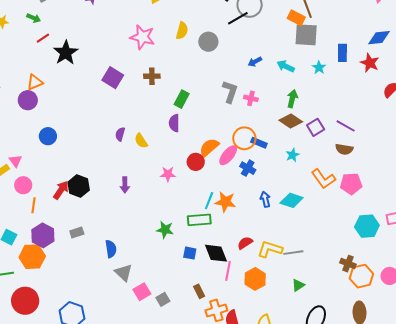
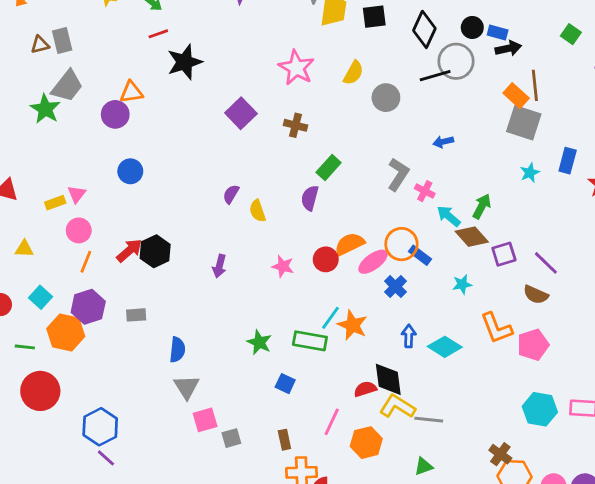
cyan arrow: (286, 66) -> (449, 216), moved
pink pentagon: (351, 184) -> (533, 345), turned -30
black diamond: (216, 253) -> (388, 379), moved

